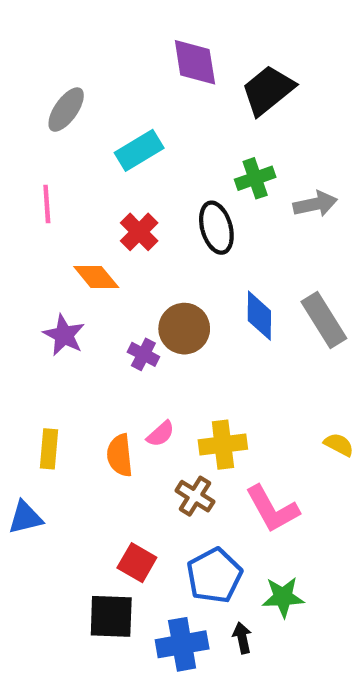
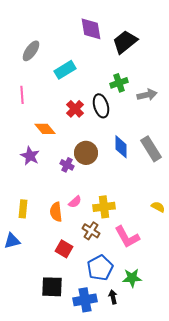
red cross: (139, 232) -> (75, 109), moved
red square: (137, 563) -> (64, 249), moved

